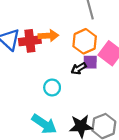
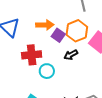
red cross: (30, 41) -> (32, 55), moved
purple square: (90, 62) -> (58, 35), moved, turned 32

